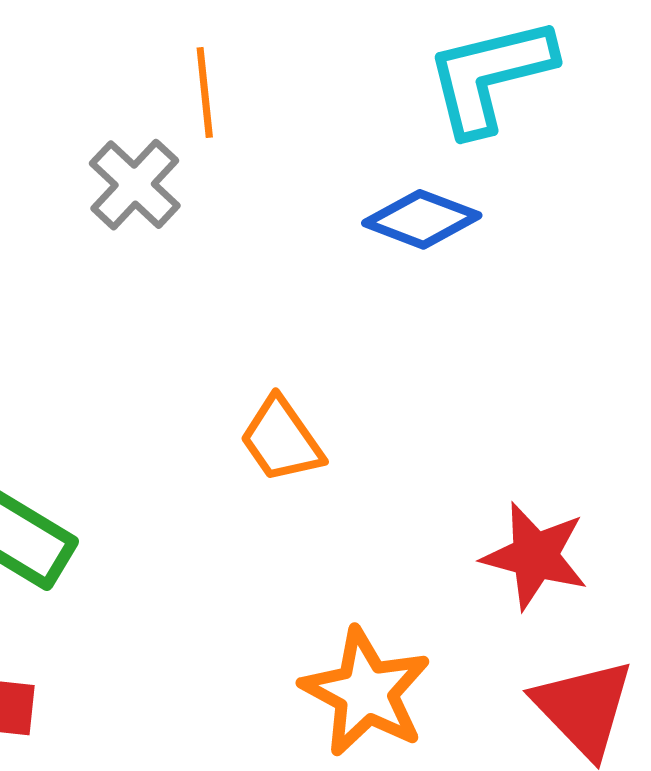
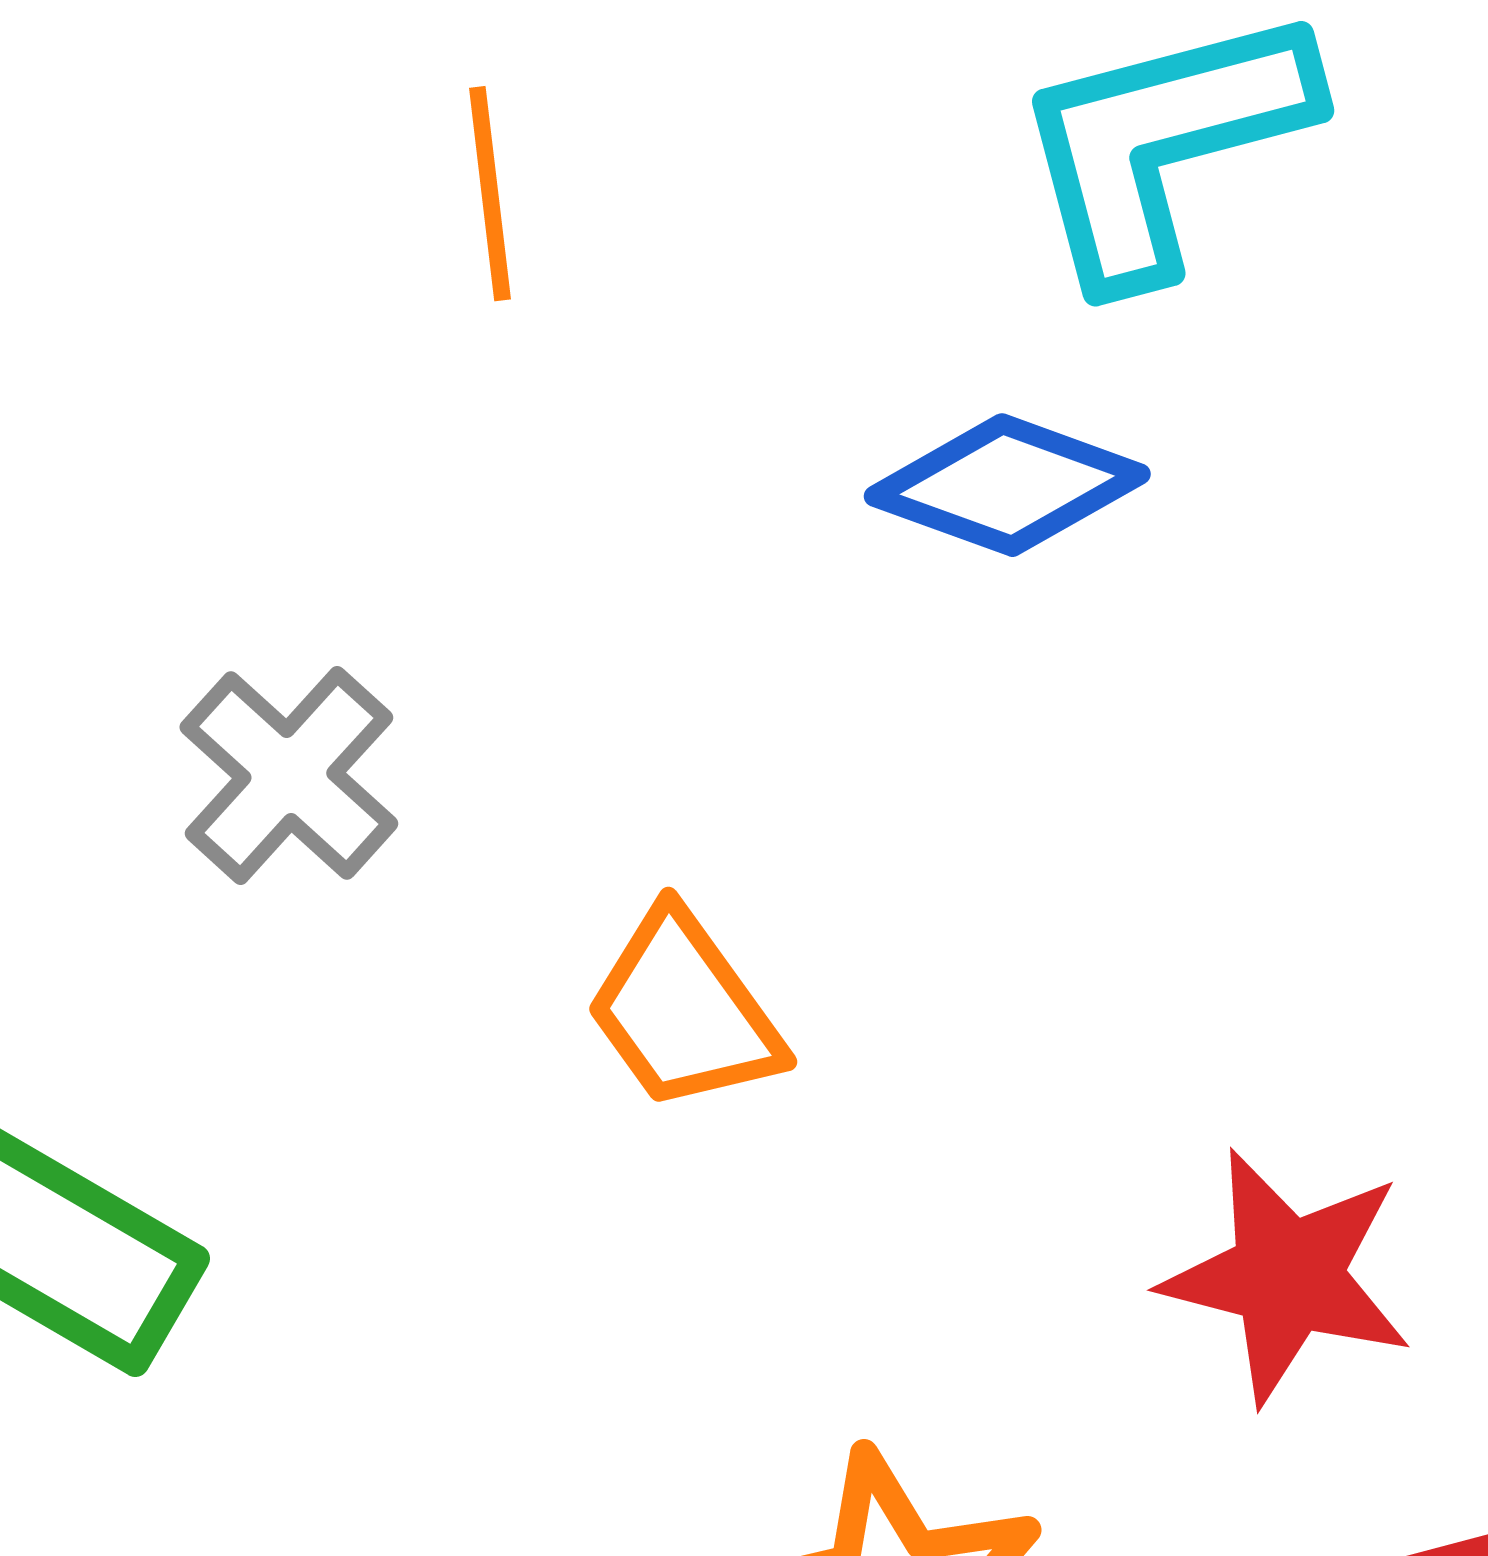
gray cross: (135, 185) -> (289, 775), moved

